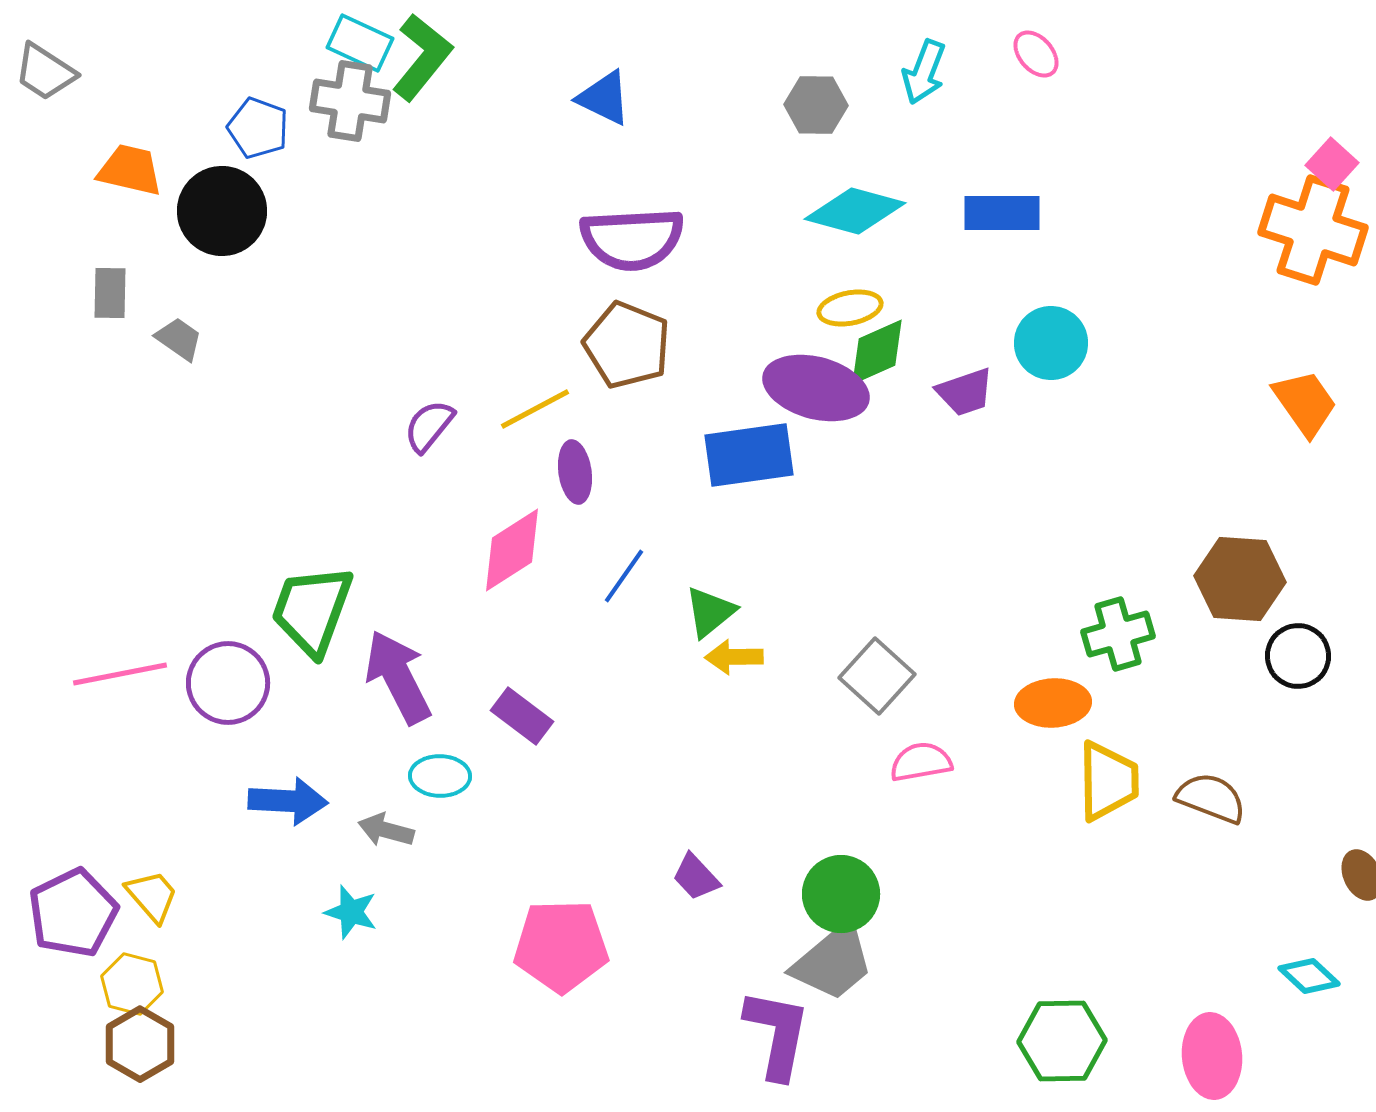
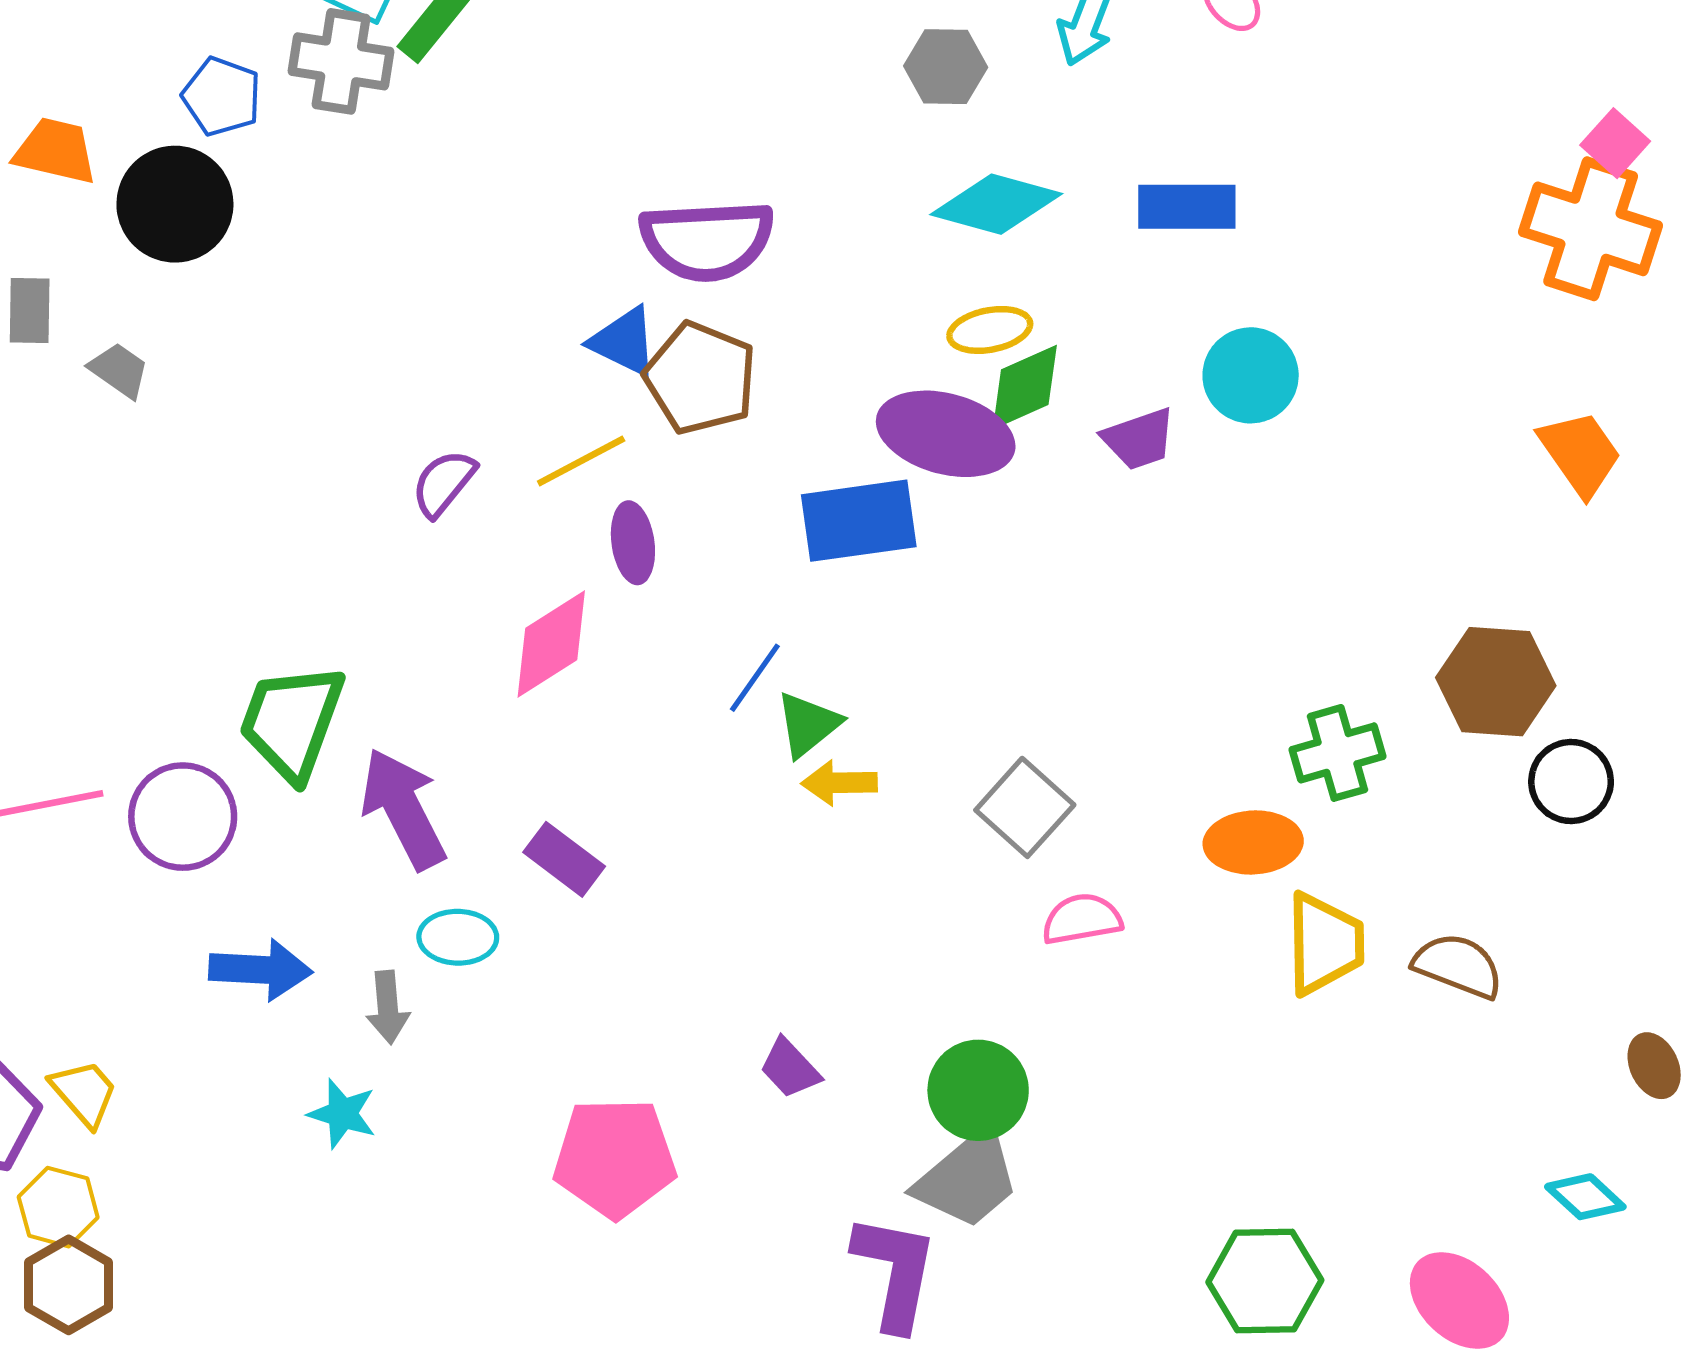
blue triangle: (604, 98) -> (624, 342), moved
blue line: (624, 576) -> (755, 678), moved
gray arrow: (386, 830) -> (388, 1007), turned -110
pink ellipse: (1212, 1056) -> (1459, 1301), turned -42

